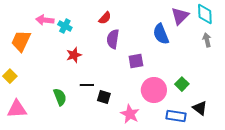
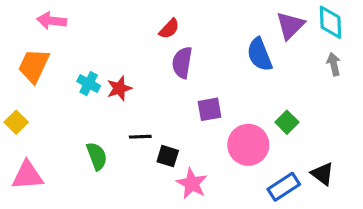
pink arrow: (45, 20) -> (52, 21), moved
cyan cross: (65, 26) -> (89, 84), moved
purple square: (136, 61) -> (210, 109), moved
green square: (182, 84) -> (287, 122), moved
pink star: (130, 114) -> (192, 183), moved
blue rectangle: (176, 116) -> (284, 187), turned -42

